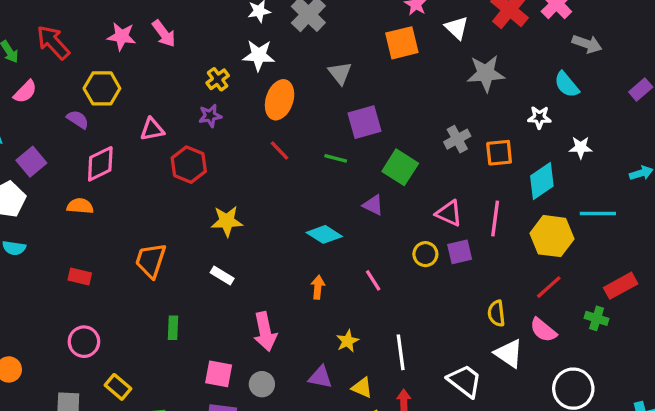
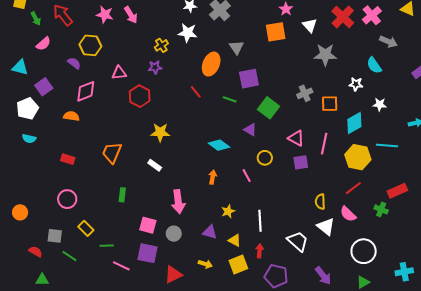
orange ellipse: (280, 100) -> (211, 64), moved
yellow circle: (425, 254) -> (265, 158), moved

